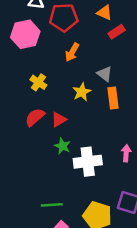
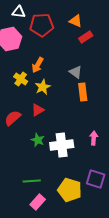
orange arrow: (72, 52) -> (38, 65), moved
yellow star: (82, 92) -> (43, 87), moved
red semicircle: (35, 117) -> (13, 118), moved
green star: (62, 146) -> (38, 140), moved

